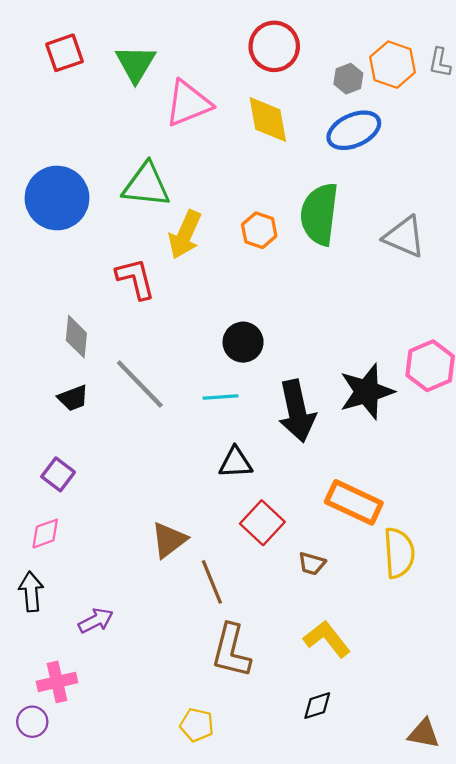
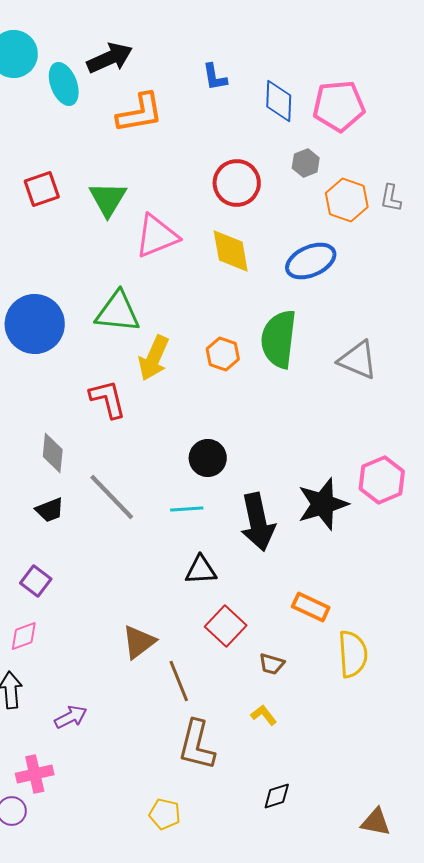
gray hexagon: (348, 79) -> (306, 163), moved
orange rectangle: (354, 502) -> (311, 607), size x0.7
yellow L-shape: (327, 639) -> (264, 715), moved, size x0.6

